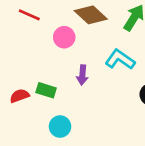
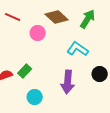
purple arrow: (82, 75) -> (68, 82), moved, size x1.6
green rectangle: (46, 90) -> (25, 71), turned -64

